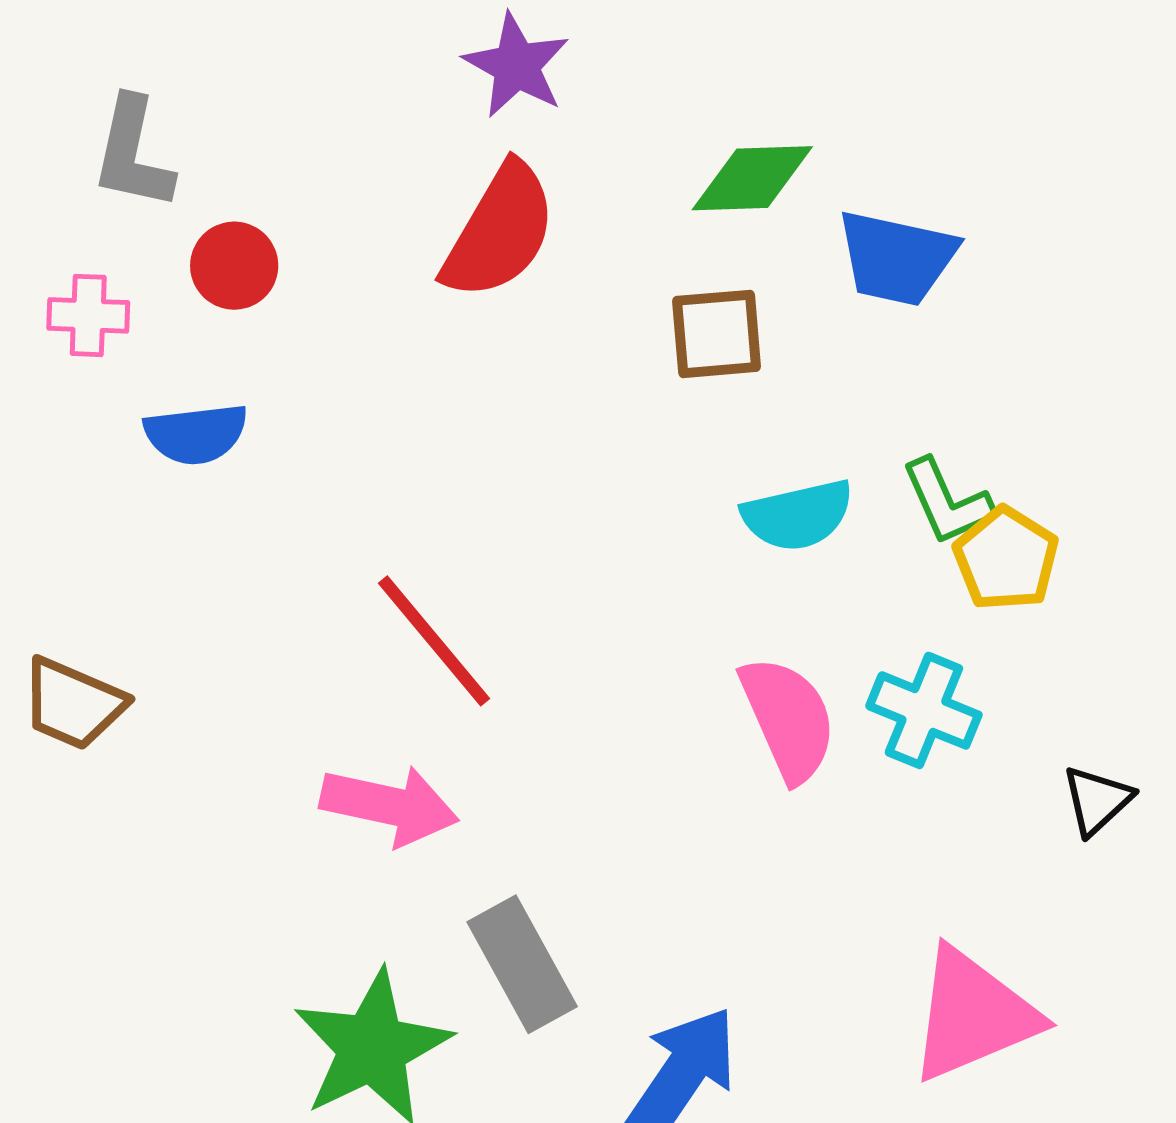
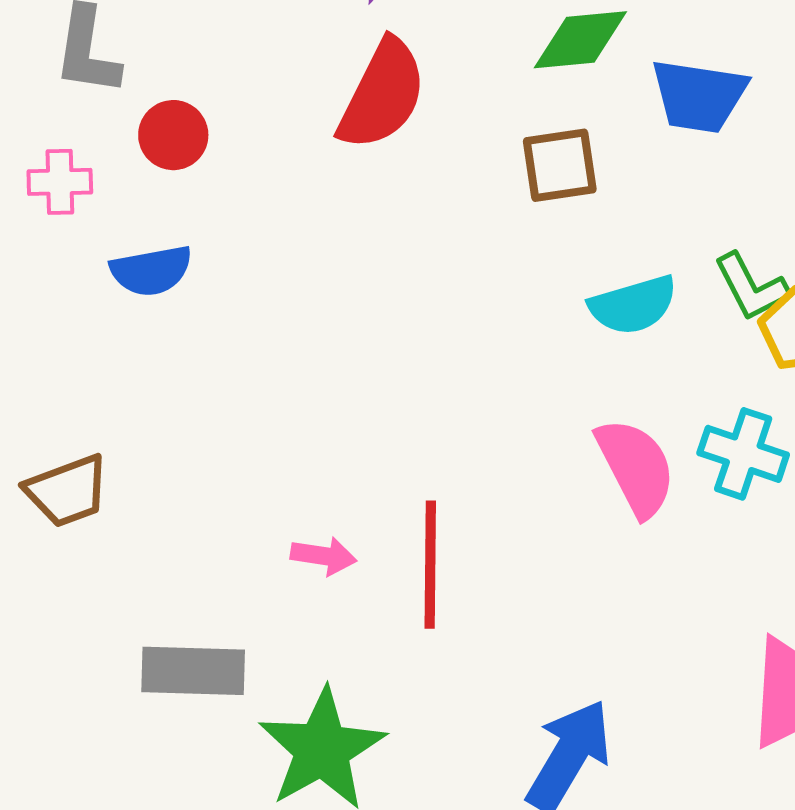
red line: (434, 641) -> (430, 565), moved, turned 44
brown trapezoid: (73, 704) -> (67, 491), turned -40
pink arrow: (389, 805) -> (323, 556), size x0.6
gray rectangle: (522, 964) -> (193, 671), moved, turned -56

